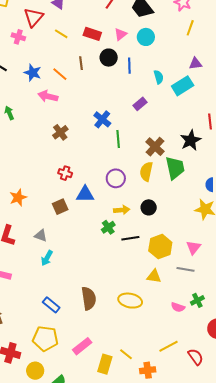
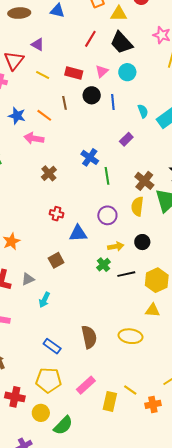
brown square: (60, 207) -> (56, 260), moved
gray triangle: (41, 236) -> (28, 279), moved, turned -40

